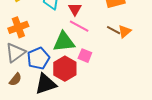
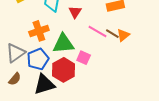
pink line: (79, 26) -> (97, 31), moved
orange cross: (18, 27) -> (39, 31), moved

